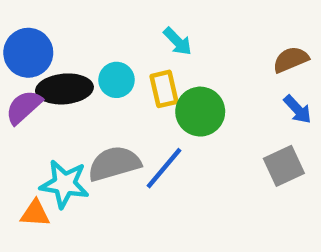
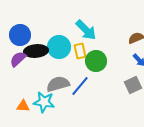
cyan arrow: (178, 41) -> (86, 30), size x1.6
cyan circle: (116, 80) -> (59, 47), size x1.5
cyan star: (64, 184) -> (44, 102), moved

